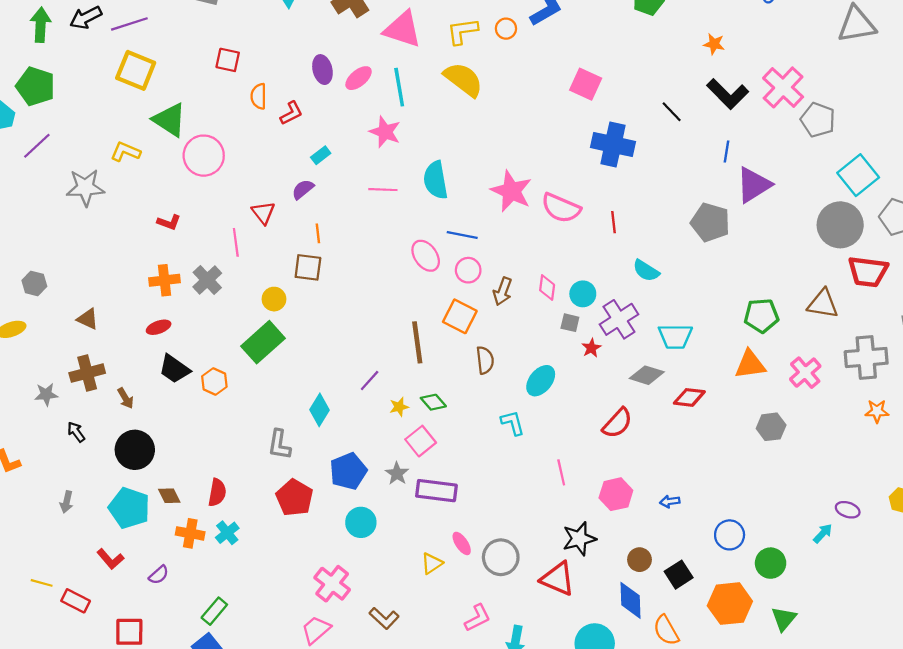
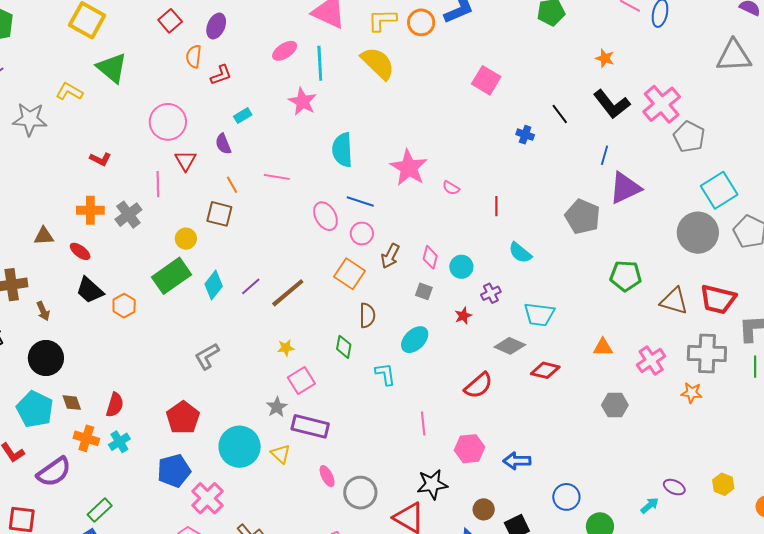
orange circle: (506, 29) -> (421, 22), size x1.4
red square: (228, 60) -> (170, 21), turned 30
purple ellipse: (322, 70) -> (216, 26), moved, turned 30
blue cross: (613, 145) -> (525, 135), moved, size x0.5
pink circle: (204, 156) -> (168, 122), moved
purple semicircle: (303, 189) -> (223, 144), turned -80
pink line: (383, 190) -> (277, 177), moved
pink semicircle: (561, 208) -> (451, 188), size x0.5
orange line: (318, 233) -> (232, 185), turned -30
red trapezoid: (868, 272) -> (718, 299), moved
green pentagon: (761, 316) -> (626, 276), moved
brown triangle: (88, 319) -> (44, 236), moved, turned -35
purple cross: (619, 319) -> (491, 293), size x0.6
gray square: (570, 323) -> (424, 291), moved
red ellipse: (159, 327) -> (80, 251), turned 50
brown line: (417, 342) -> (288, 293), moved, turned 51
orange triangle: (750, 364) -> (603, 347), size x0.7
purple line: (370, 380) -> (251, 286), moved
green diamond: (433, 402) -> (344, 347), moved, turned 45
cyan diamond: (320, 410) -> (214, 285), moved
orange star: (877, 411) -> (692, 393), moved
gray L-shape: (279, 445) -> (207, 356), moved, turned 44
blue pentagon: (348, 471) -> (174, 471), moved
blue arrow: (670, 501) -> (517, 461), size x1.5
cyan circle: (361, 522) -> (240, 447), size x1.5
yellow triangle: (432, 563) -> (281, 454), moved, turned -50
purple semicircle: (159, 575) -> (54, 472), size x1.8

